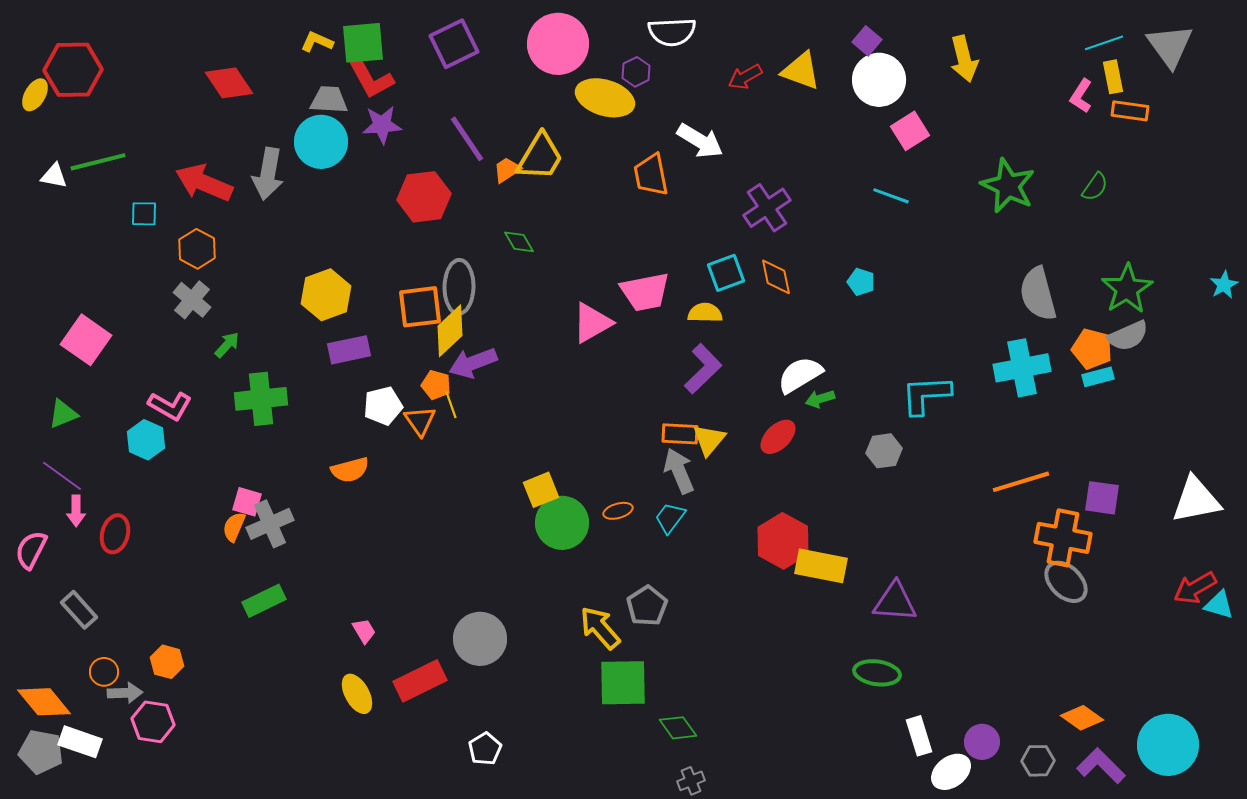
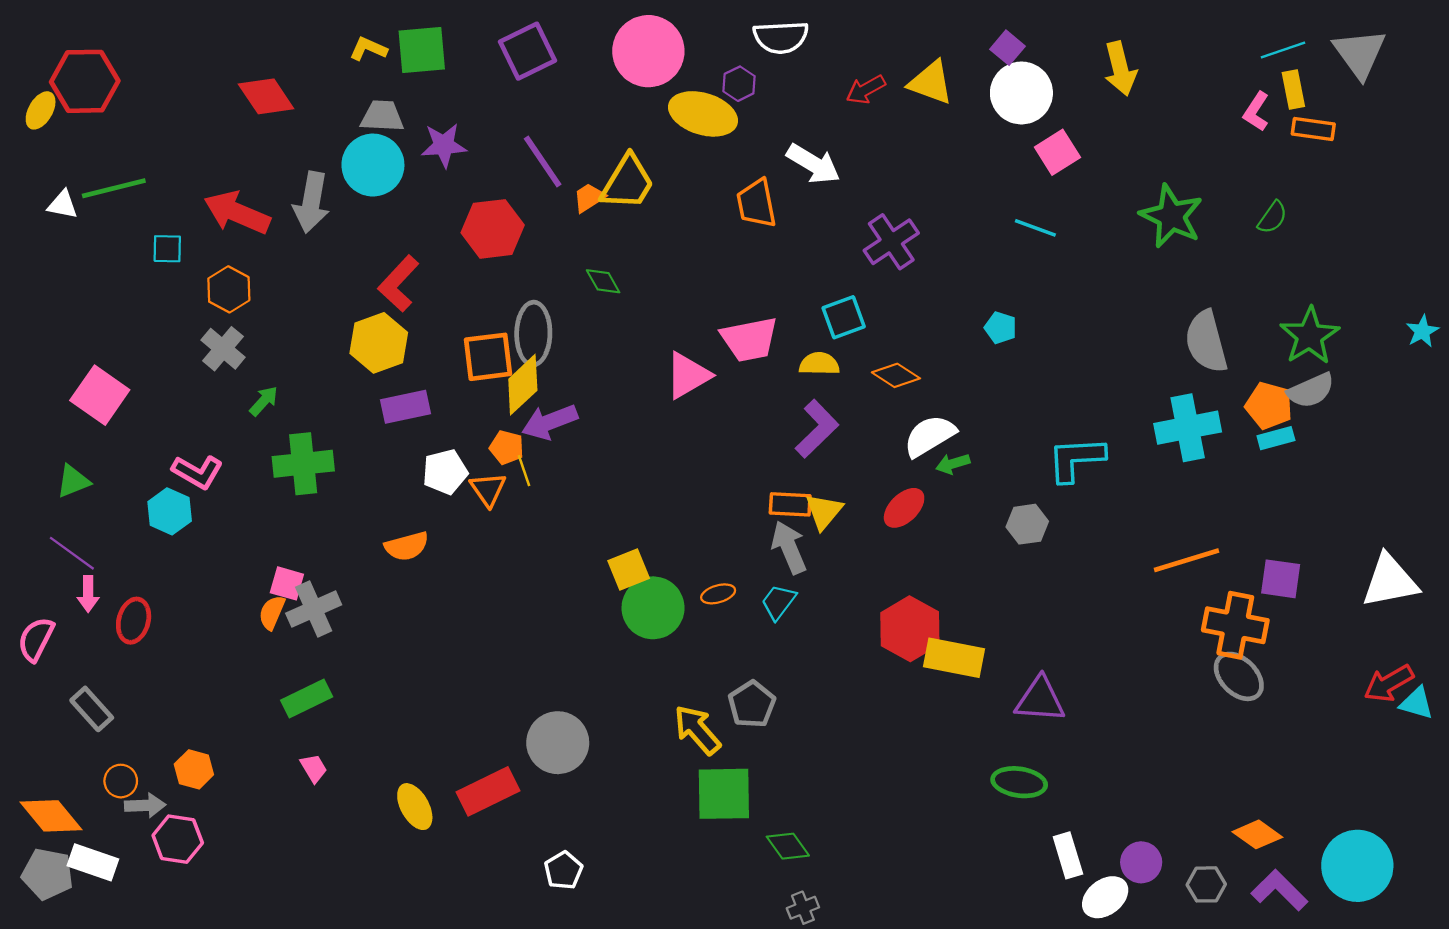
red L-shape: (371, 79) -> (399, 284), moved, turned 72
orange diamond: (776, 277) -> (896, 375), moved, turned -45
pink trapezoid: (364, 631) -> (314, 768), moved

